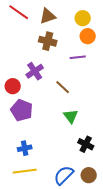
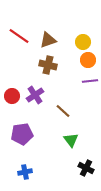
purple line: (78, 57) -> (90, 81), moved
red circle: (13, 86) -> (12, 96), moved
purple pentagon: (22, 110) -> (22, 134), turned -30

